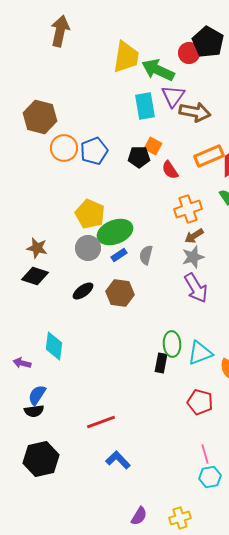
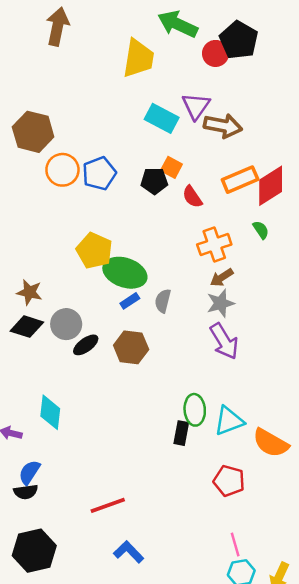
green arrow: (158, 70) -> (178, 24), moved
cyan rectangle: (145, 106) -> (162, 118), turned -52
green ellipse: (115, 232) -> (125, 273), turned 40
gray circle: (88, 248) -> (66, 324), moved

